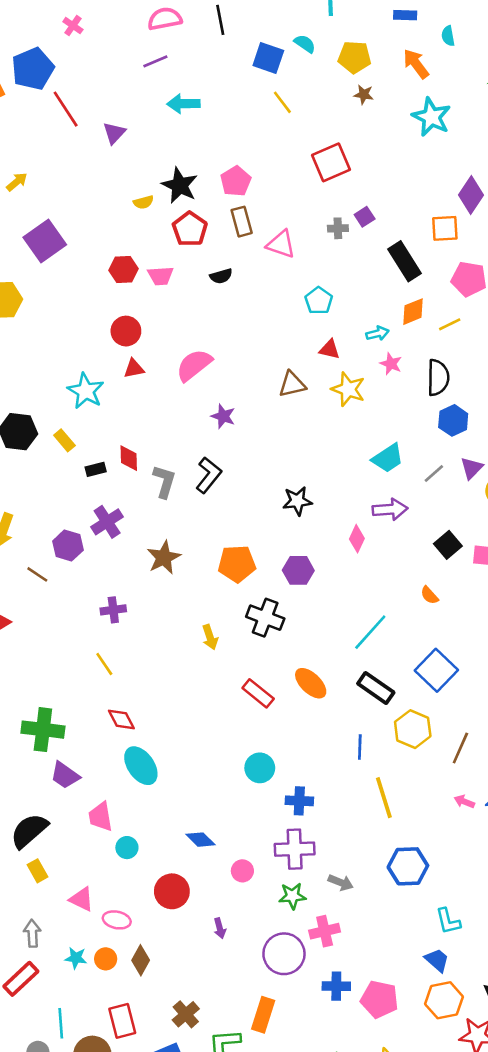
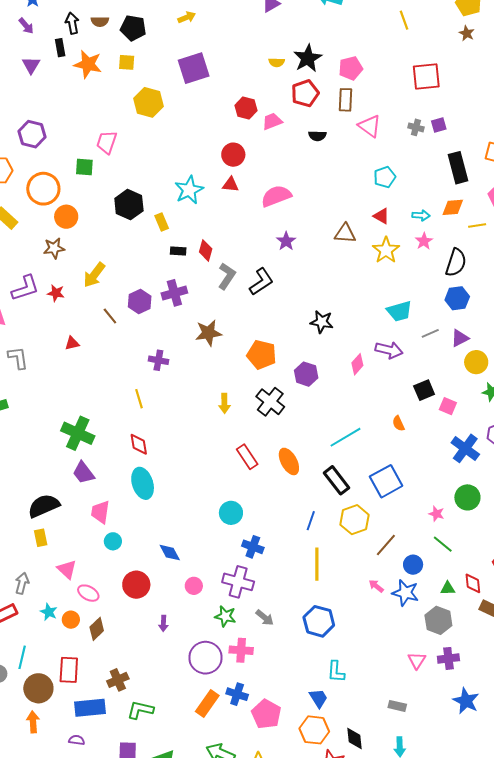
pink trapezoid: (161, 276) -> (272, 121), turned 145
orange rectangle: (263, 1015) -> (207, 703), moved

